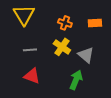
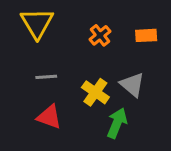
orange cross: (65, 23) -> (100, 35), turned 32
yellow cross: (62, 47) -> (95, 92), moved

